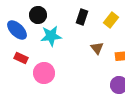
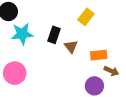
black rectangle: (82, 17) -> (54, 35), moved

